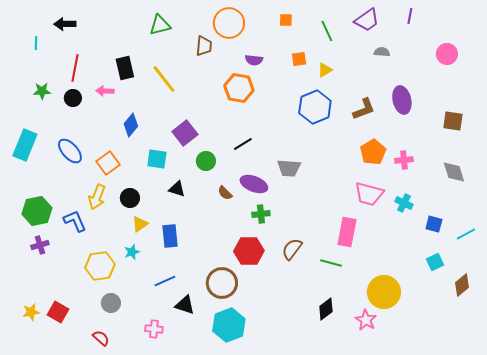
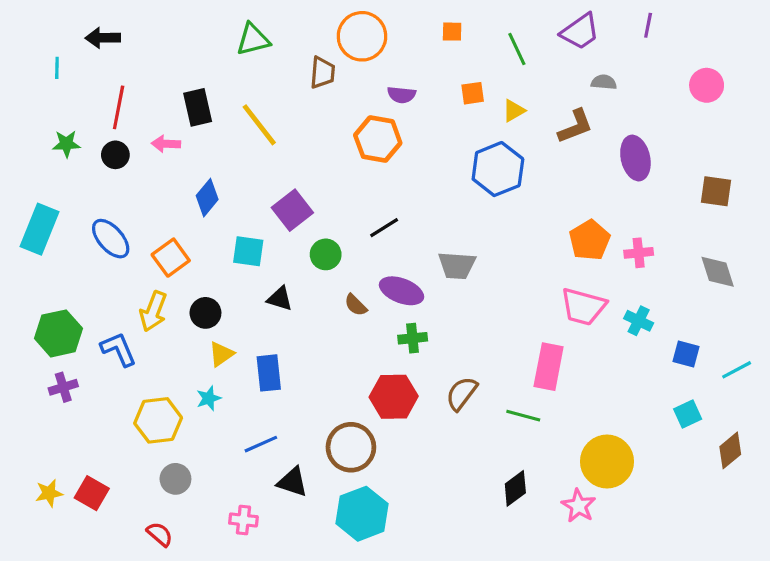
brown L-shape: (364, 109) -> (575, 126), moved

